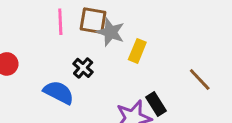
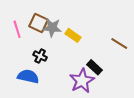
brown square: (93, 21) -> (39, 23), turned 30
yellow rectangle: (137, 51) -> (73, 35), turned -63

